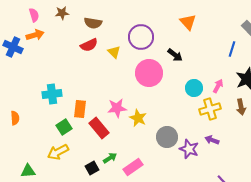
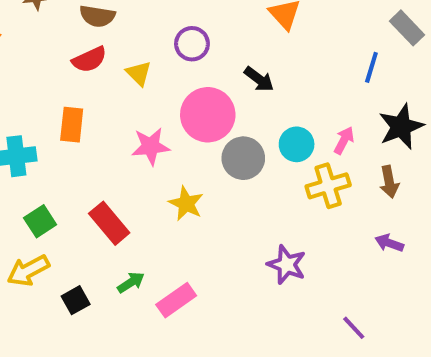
purple circle: (141, 37) -> (192, 44), size x0.7
pink star: (117, 108) -> (151, 146), moved
orange rectangle: (80, 109) -> (72, 125), moved
gray circle: (167, 137) -> (243, 158), moved
purple arrow: (212, 140) -> (389, 243), moved
black square: (92, 168) -> (76, 300), moved

